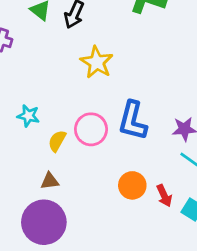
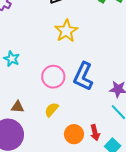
yellow semicircle: (57, 141) -> (52, 110), moved
orange circle: (132, 185) -> (74, 134), moved

